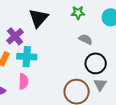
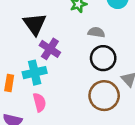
purple cross: (15, 36) -> (50, 49), moved
black circle: (96, 63) -> (103, 58), moved

